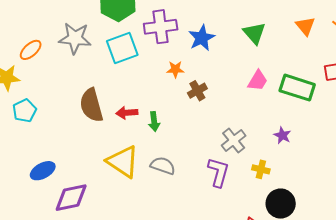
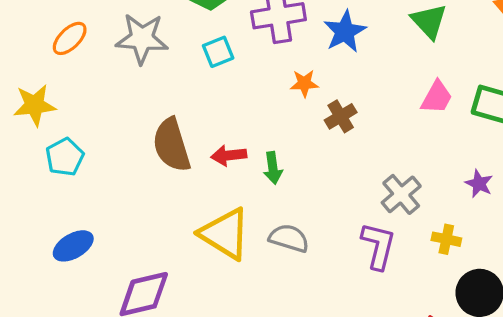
cyan square: (122, 48) -> (218, 52), size x0.6
orange ellipse: (31, 50) -> (70, 38), moved
blue ellipse: (43, 171) -> (73, 246), moved

